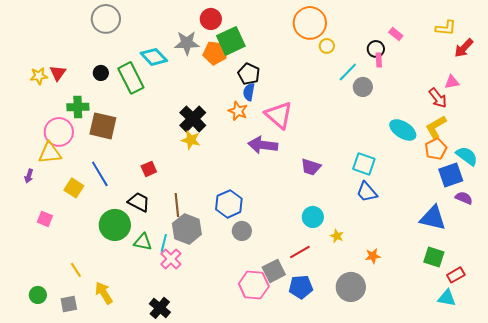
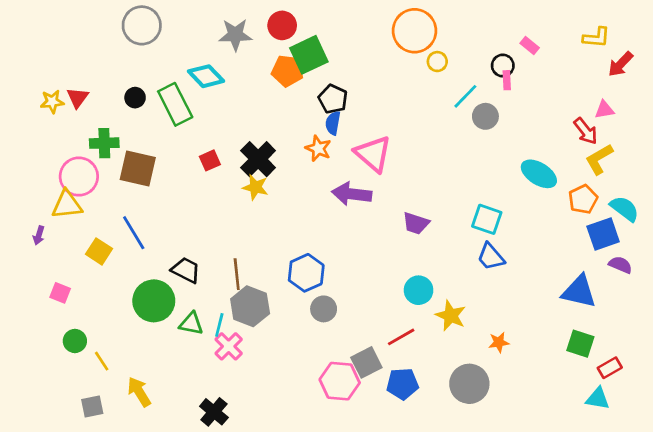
gray star: (187, 43) -> (235, 35), moved
yellow L-shape: (436, 127) -> (599, 159), moved
red square: (149, 169) -> (210, 160), moved
yellow star: (337, 236) -> (451, 316), size x1.6
green circle: (38, 295) -> (75, 341), moved

